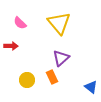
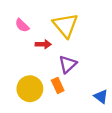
red arrow: (11, 46) -> (43, 44), moved
yellow circle: (27, 80) -> (30, 89), size x1.5

